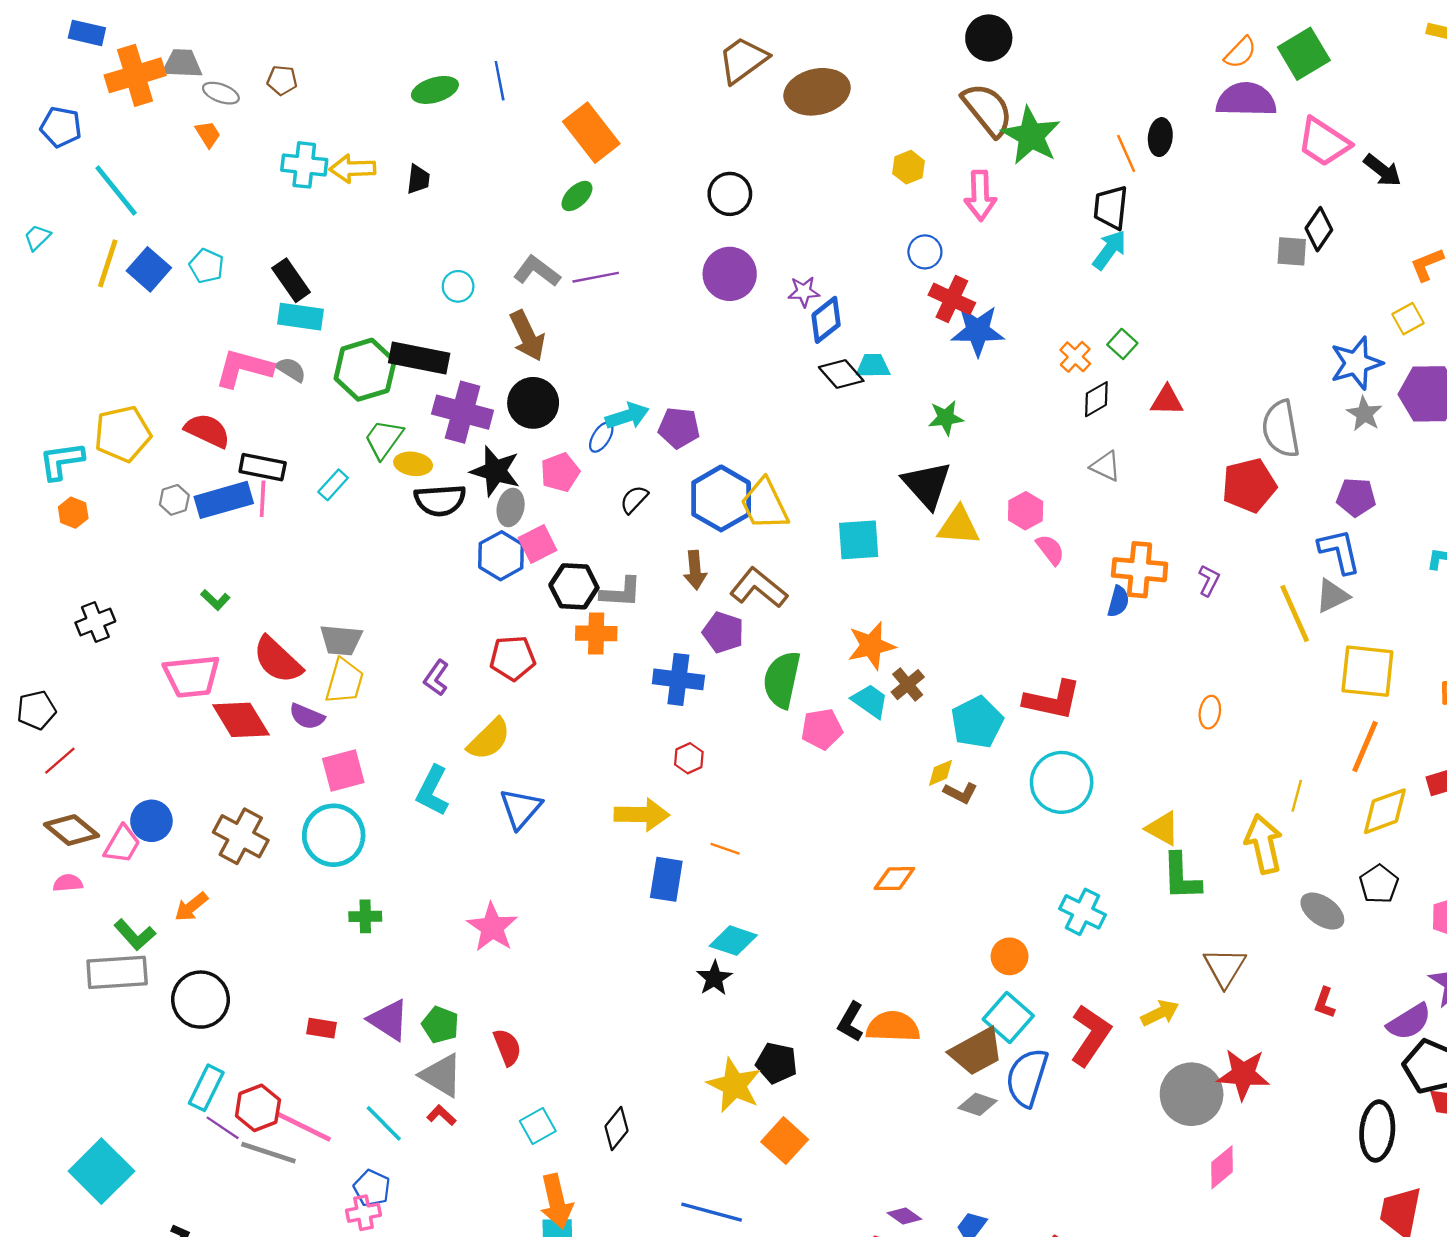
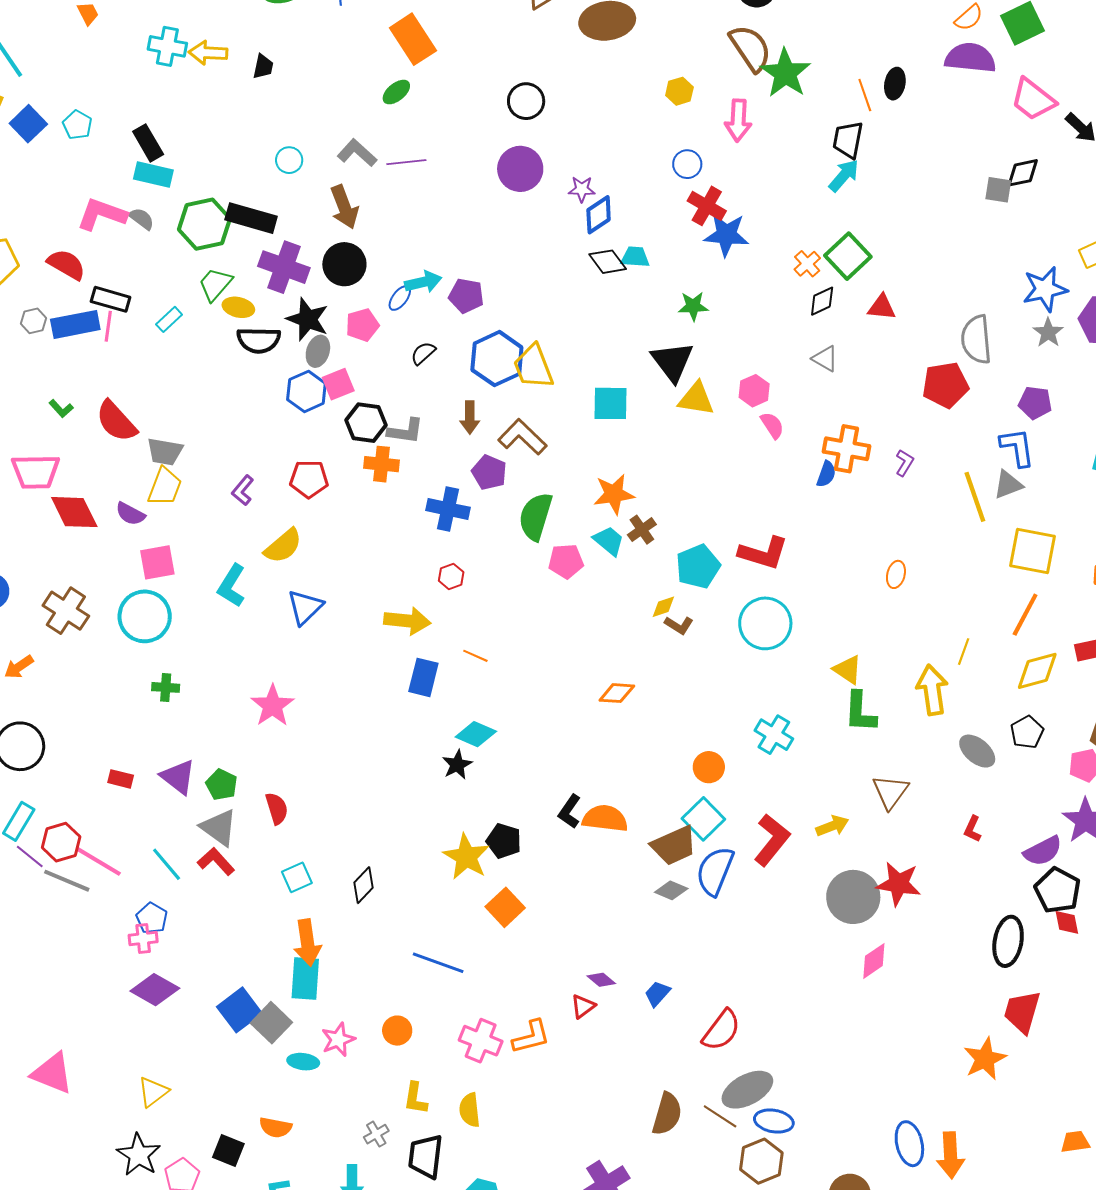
black diamond: (1319, 229) -> (1023, 173), turned 39
green square: (1122, 344) -> (848, 256), size x1.8
red semicircle: (278, 660) -> (116, 421), moved
red L-shape: (441, 1115) -> (216, 861), size x1.5

